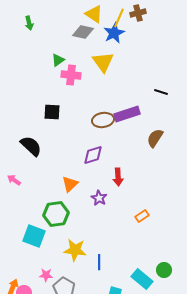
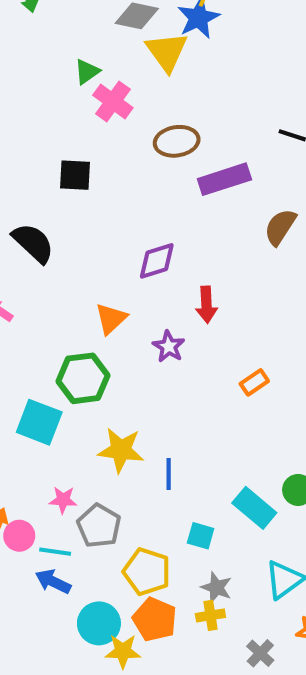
yellow triangle: (103, 62) -> (167, 52), moved
pink cross: (71, 75) -> (113, 101), turned 30
brown ellipse: (103, 120) -> (177, 141), moved

